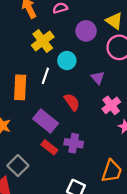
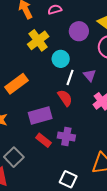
white line: (45, 76) -> (70, 77), moved
orange rectangle: (20, 87) -> (17, 84), turned 50
purple rectangle: (46, 121) -> (40, 115), turned -55

